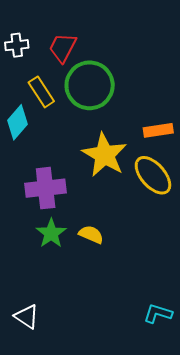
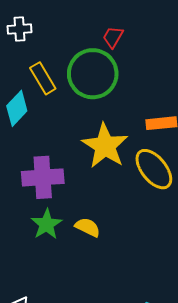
red trapezoid: (63, 48) -> (113, 37), moved, size x0.7

